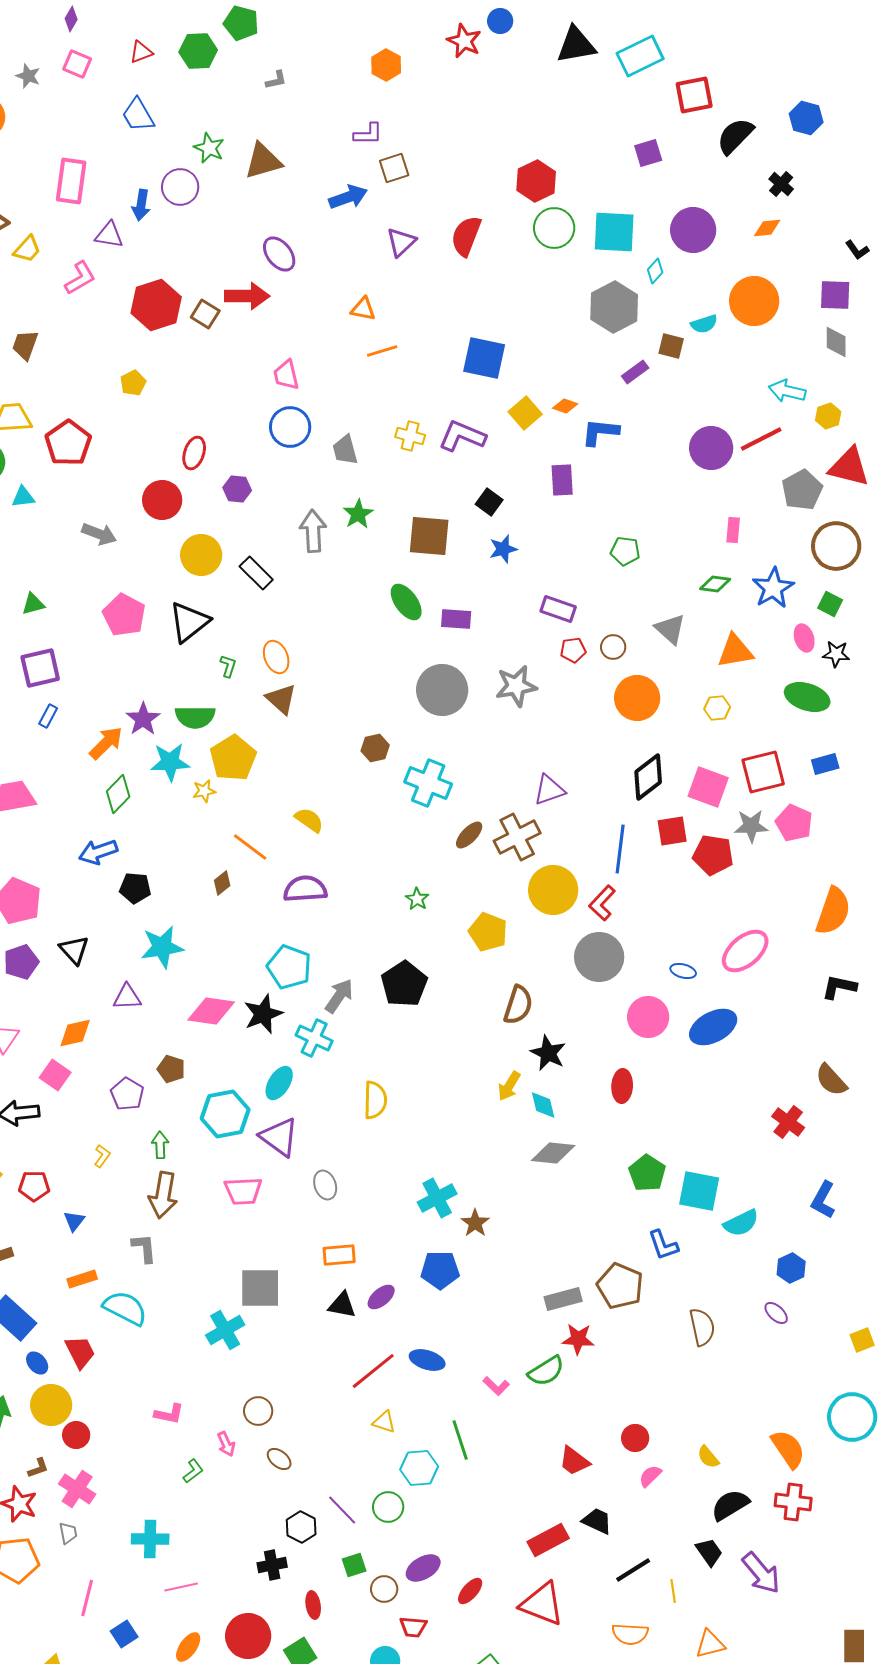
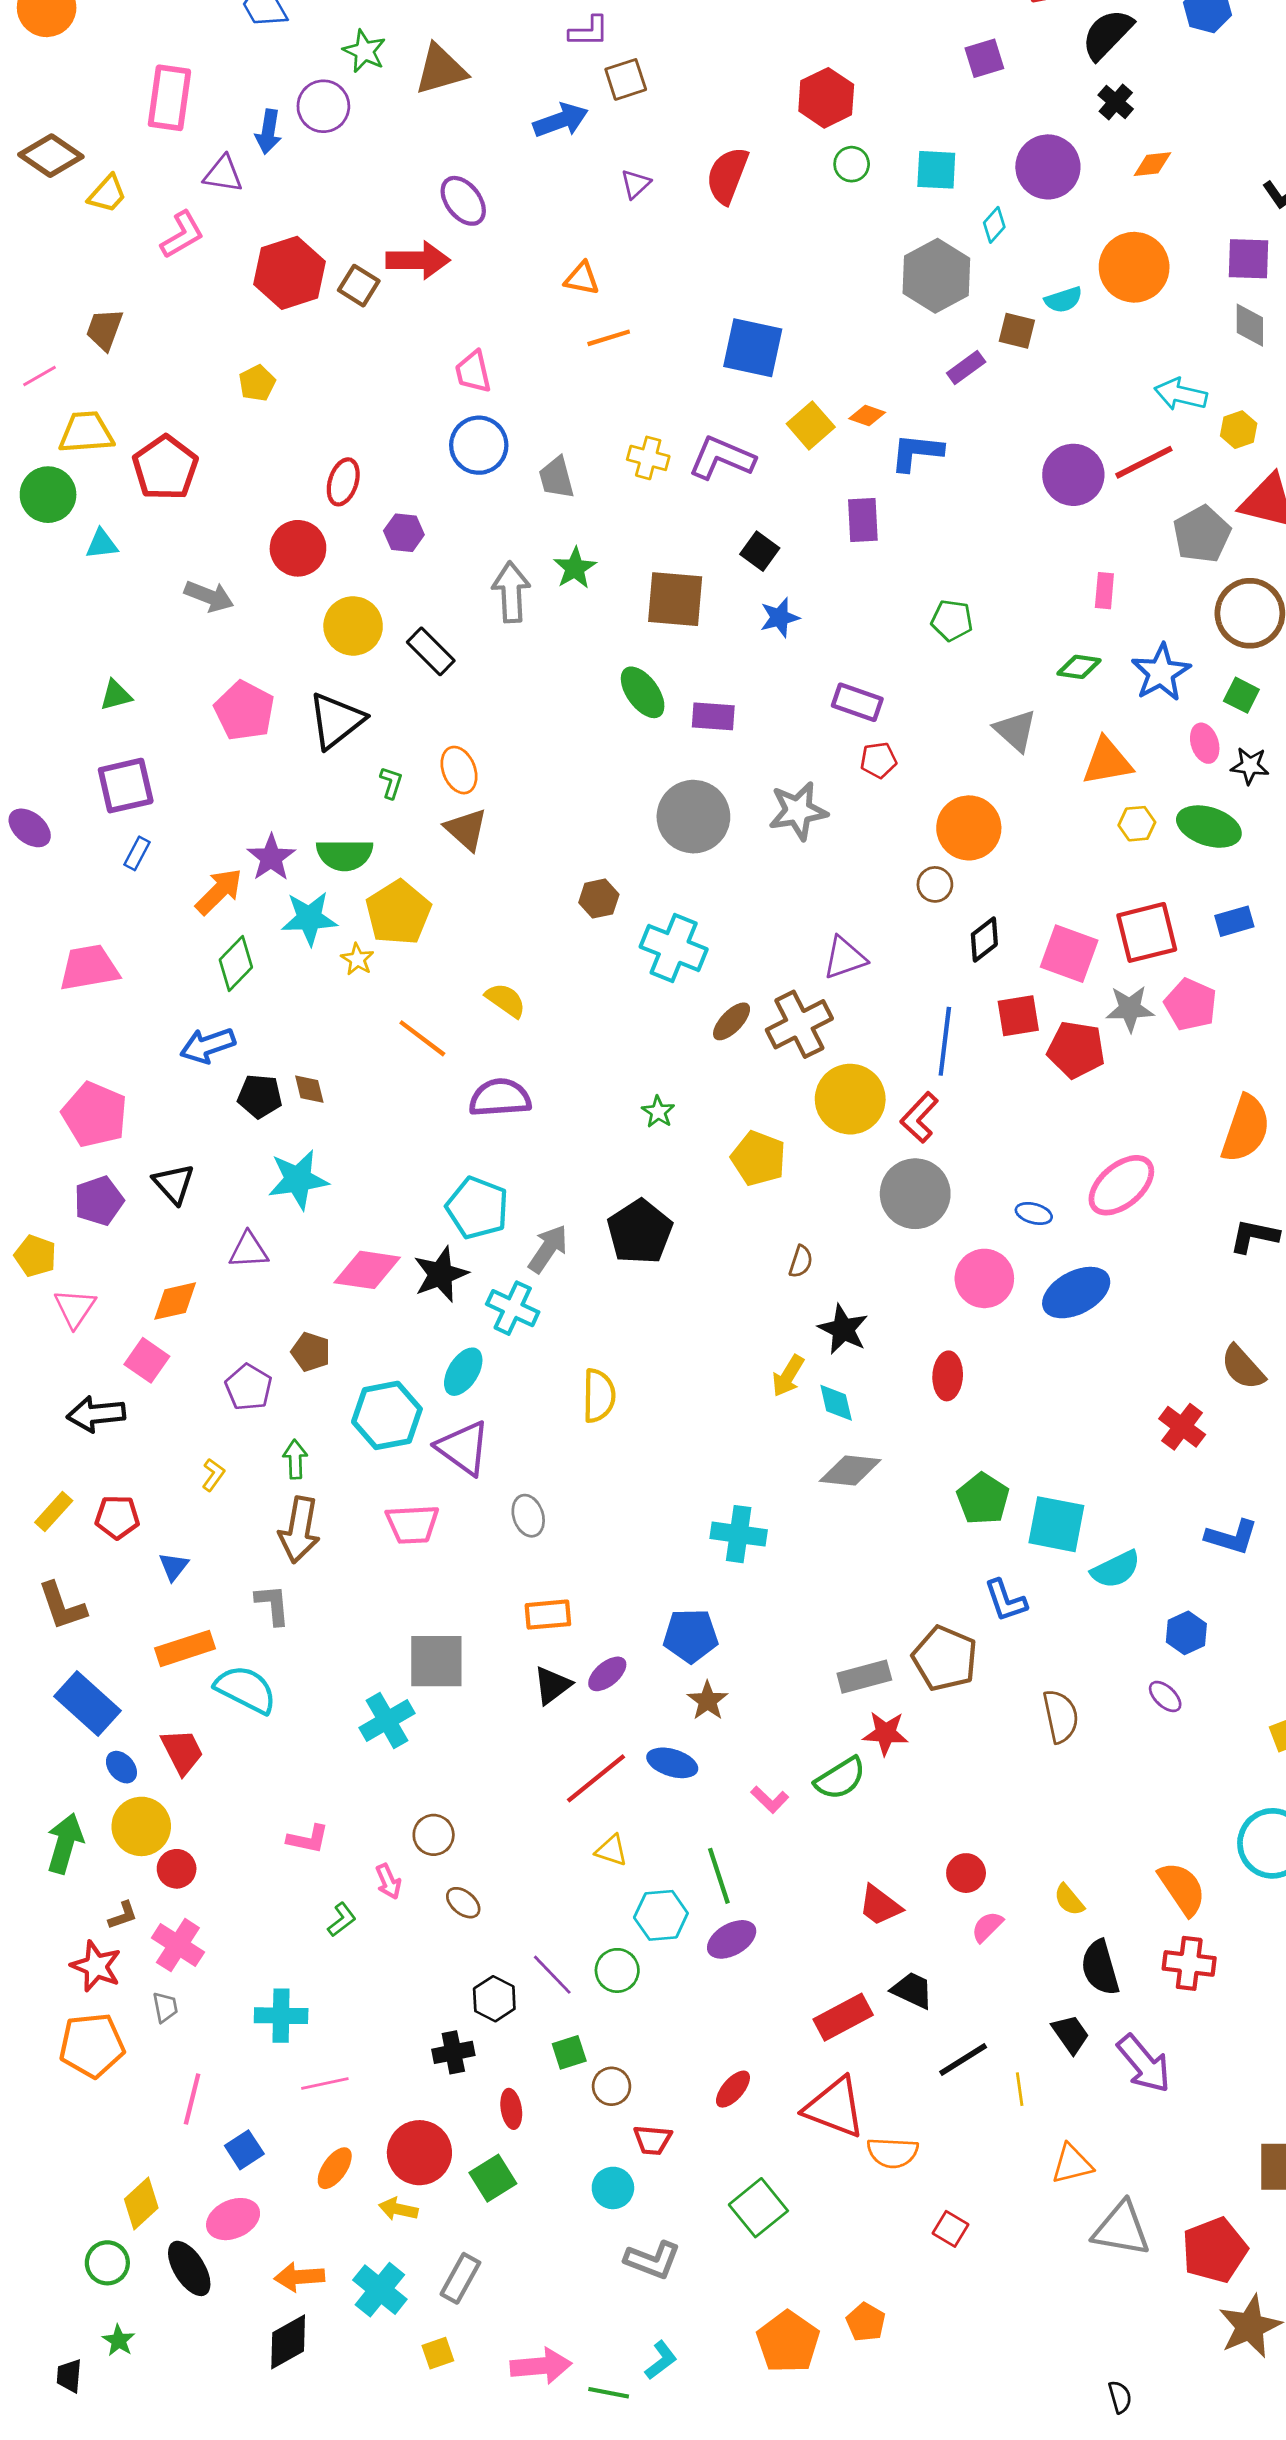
black cross: (781, 184) -> (1116, 102), moved
green circle: (554, 228) -> (852, 164), size x0.6
cyan square: (614, 232) -> (936, 170), size x0.7
purple triangle: (401, 242) -> (636, 184), size x0.7
brown circle: (613, 647) -> (935, 884), moved
yellow hexagon: (717, 708) -> (1137, 824), moved
black diamond: (648, 777) -> (984, 939), size x0.7
yellow star: (204, 791) -> (357, 959), turned -30
brown diamond: (222, 883) -> (309, 1089), moved, turned -65
brown semicircle: (518, 1005) -> (801, 1261), size x0.6
cyan cross: (437, 1198) -> (739, 1534), moved, turned 36
blue L-shape: (823, 1200) -> (1232, 1537), turned -102
brown star: (475, 1223) -> (708, 1701), moved
orange rectangle: (82, 1279) -> (185, 1648), size x1.4
black triangle: (342, 1305) -> (552, 1685), turned -48
black semicircle: (730, 1505) -> (1100, 1968), turned -75
purple ellipse: (423, 1568) -> (732, 1939), moved
orange semicircle: (630, 1634) -> (893, 2153), moved

